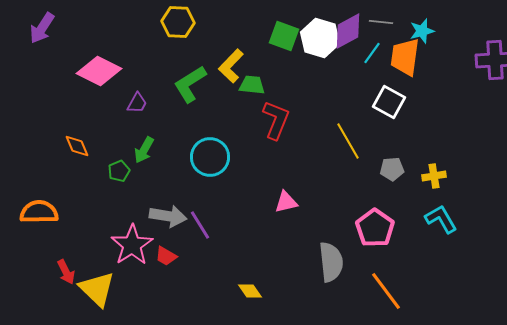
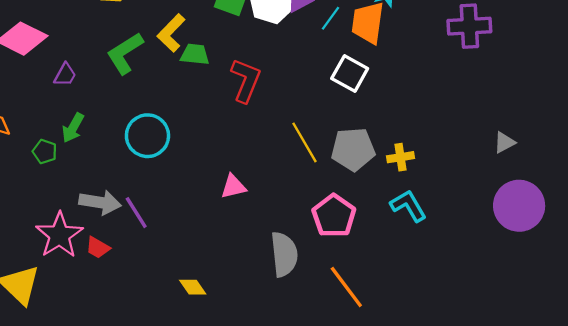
red L-shape: (276, 120) -> (246, 80), moved
yellow line: (348, 141) -> (304, 142), moved
gray pentagon: (392, 169) -> (353, 149), size x1.6
green pentagon: (119, 171) -> (45, 152), turned -30

